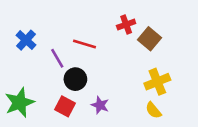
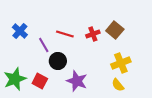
red cross: (126, 24) -> (93, 34), moved
purple star: (100, 105) -> (77, 81), size x1.5
red square: (65, 106) -> (40, 81), moved

